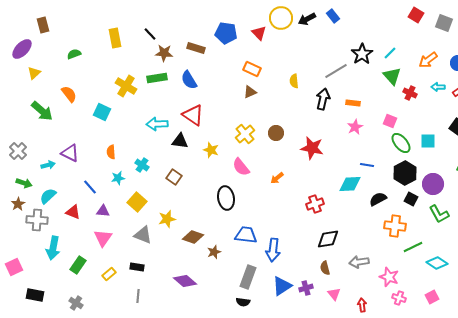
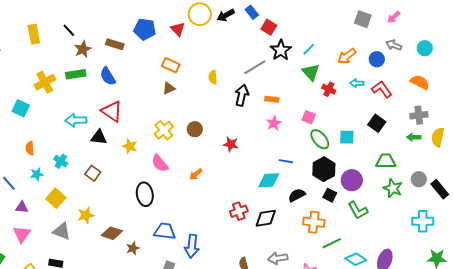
red square: (416, 15) -> (269, 27), moved
brown star: (164, 53) -> (83, 49), turned -30
yellow cross: (126, 86) -> (45, 82), turned 30
red star: (312, 148) -> (231, 144), size x0.7
red cross: (315, 204) -> (239, 211), moved
black diamond: (328, 239) -> (266, 218), moved

